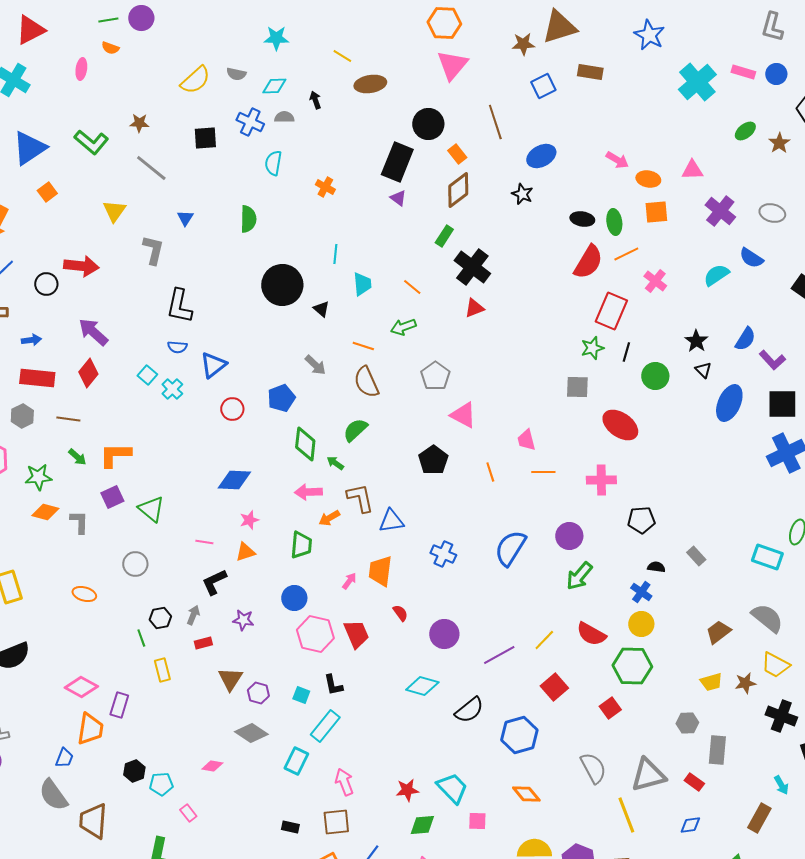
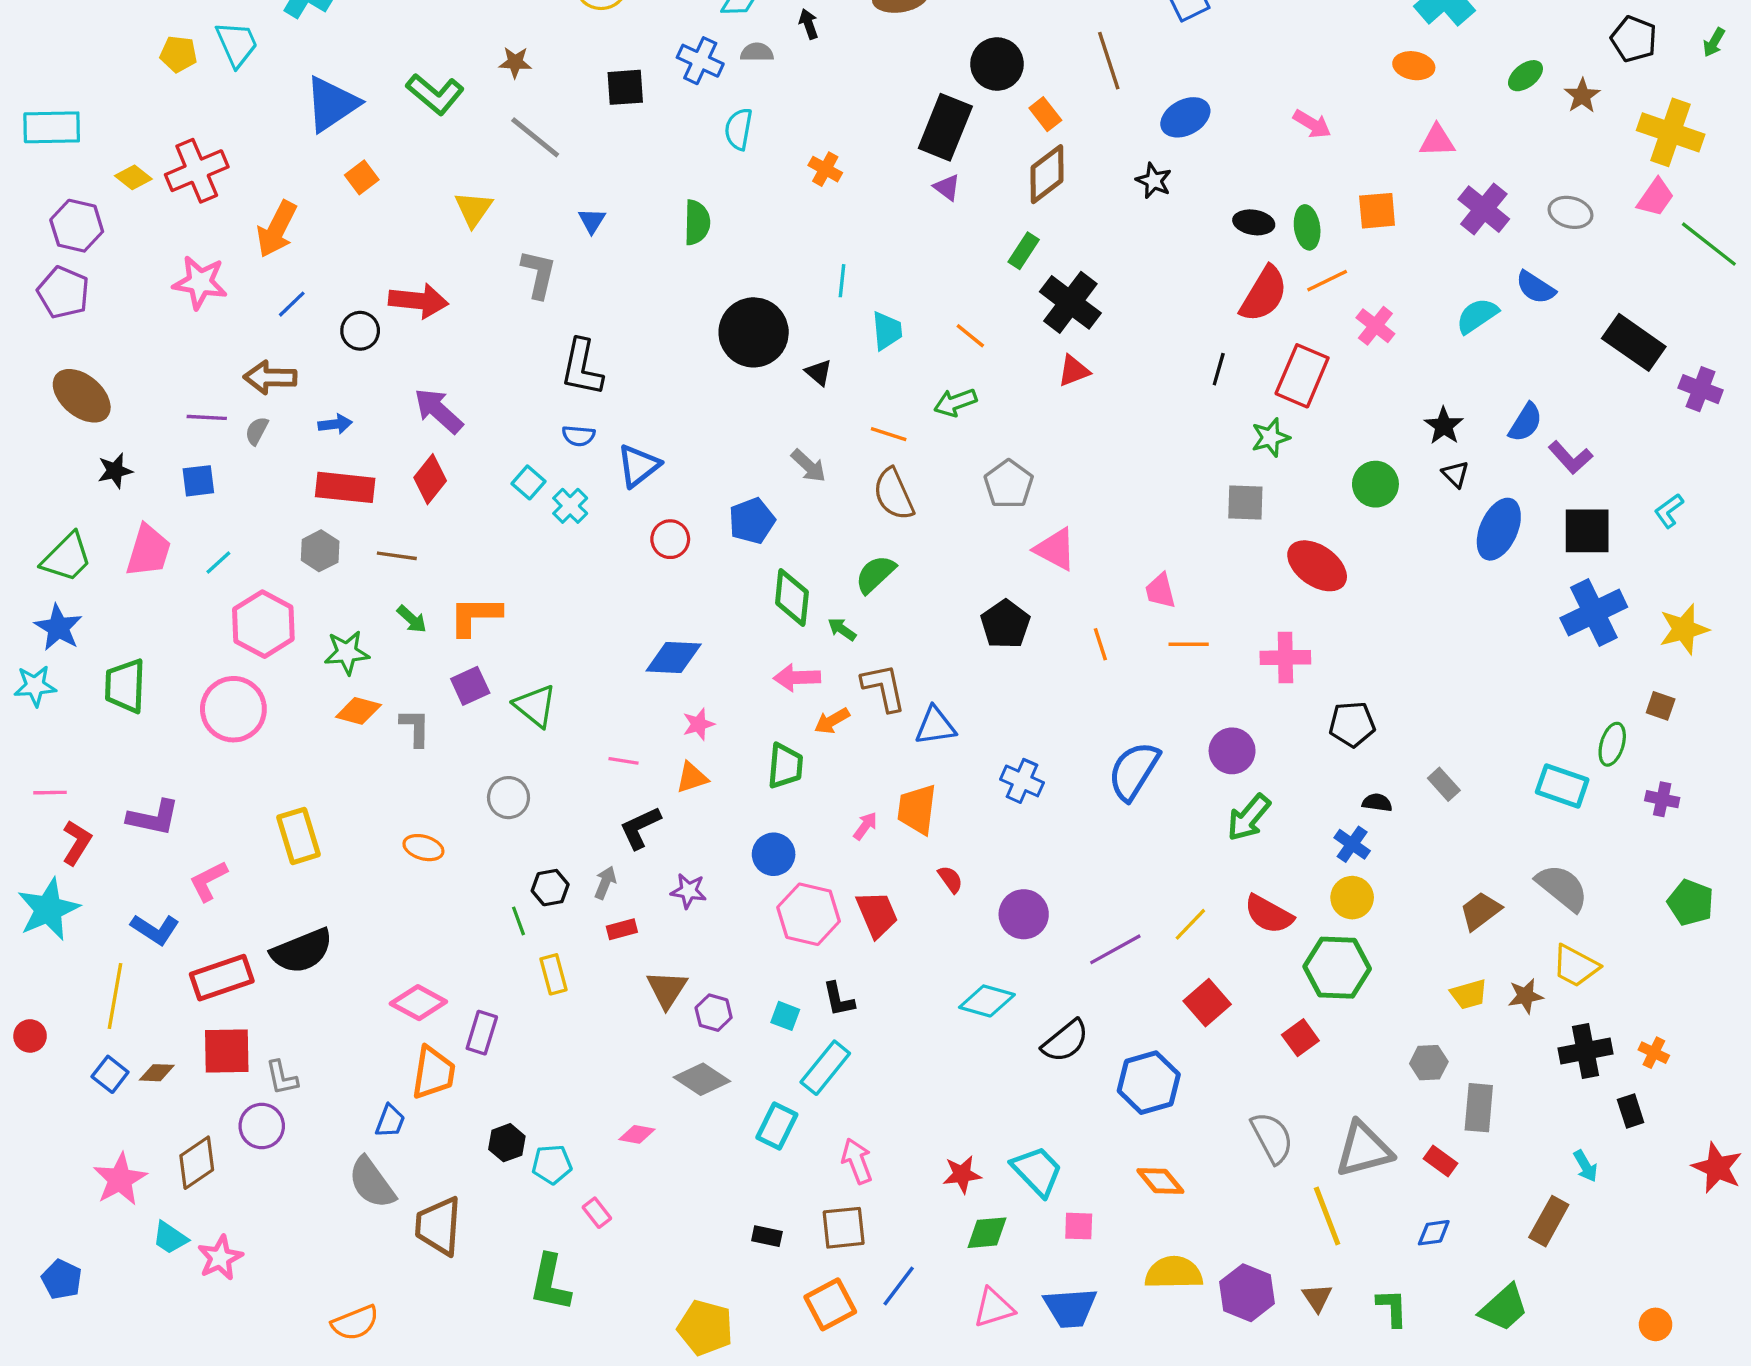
orange ellipse: (648, 179) -> (1414, 66), moved
black line: (626, 352) -> (1219, 369), moved
black cross: (781, 716) -> (1586, 1051), turned -32

